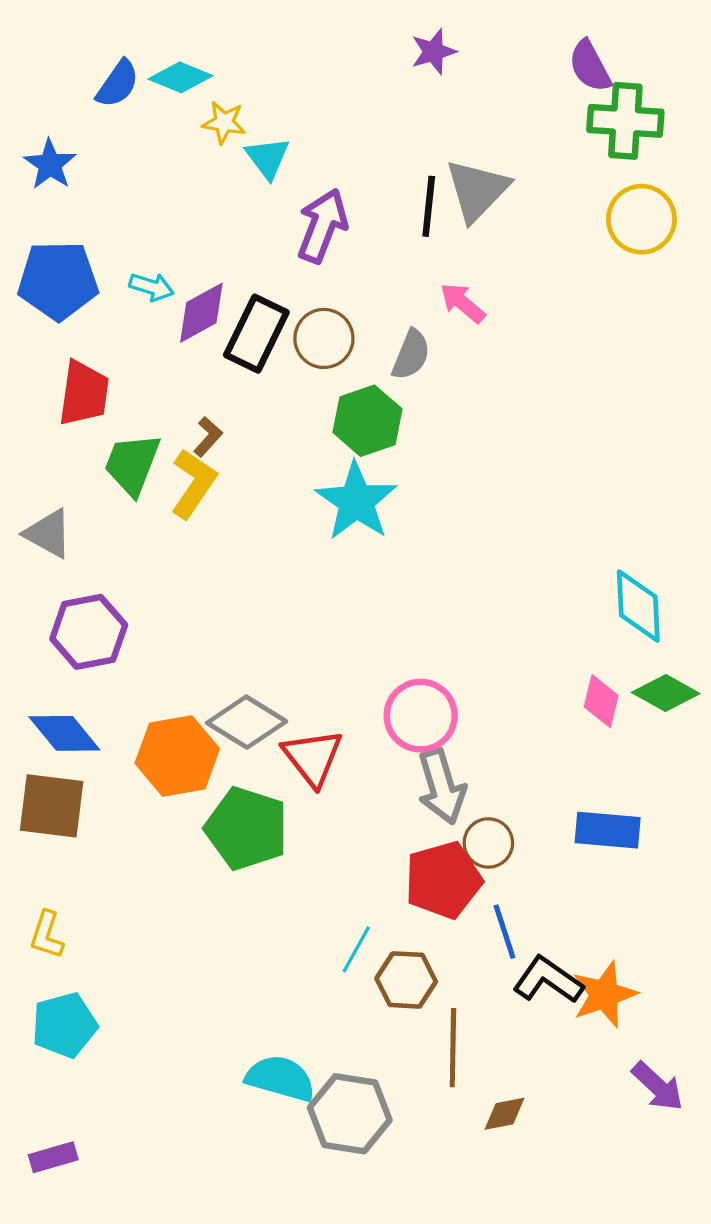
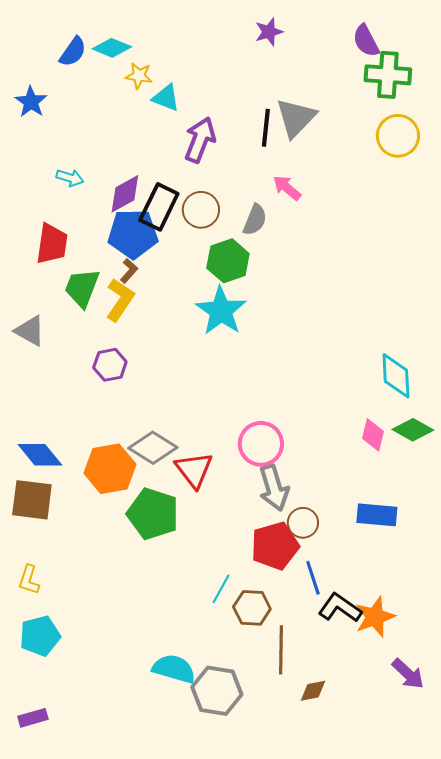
cyan triangle: (268, 158) -> (166, 98), turned -32
blue pentagon: (58, 280) -> (133, 234), moved
cyan arrow: (152, 287) -> (70, 178), moved
purple hexagon: (89, 632) -> (110, 365), moved, size x0.7

